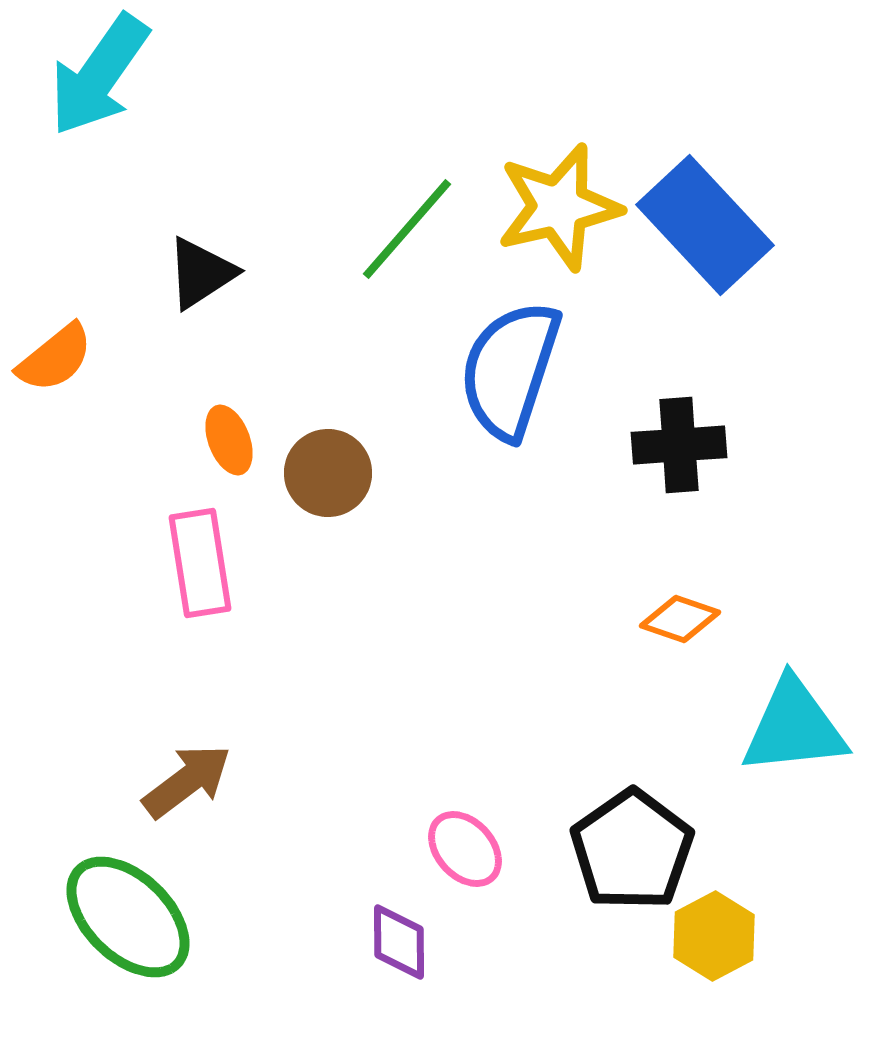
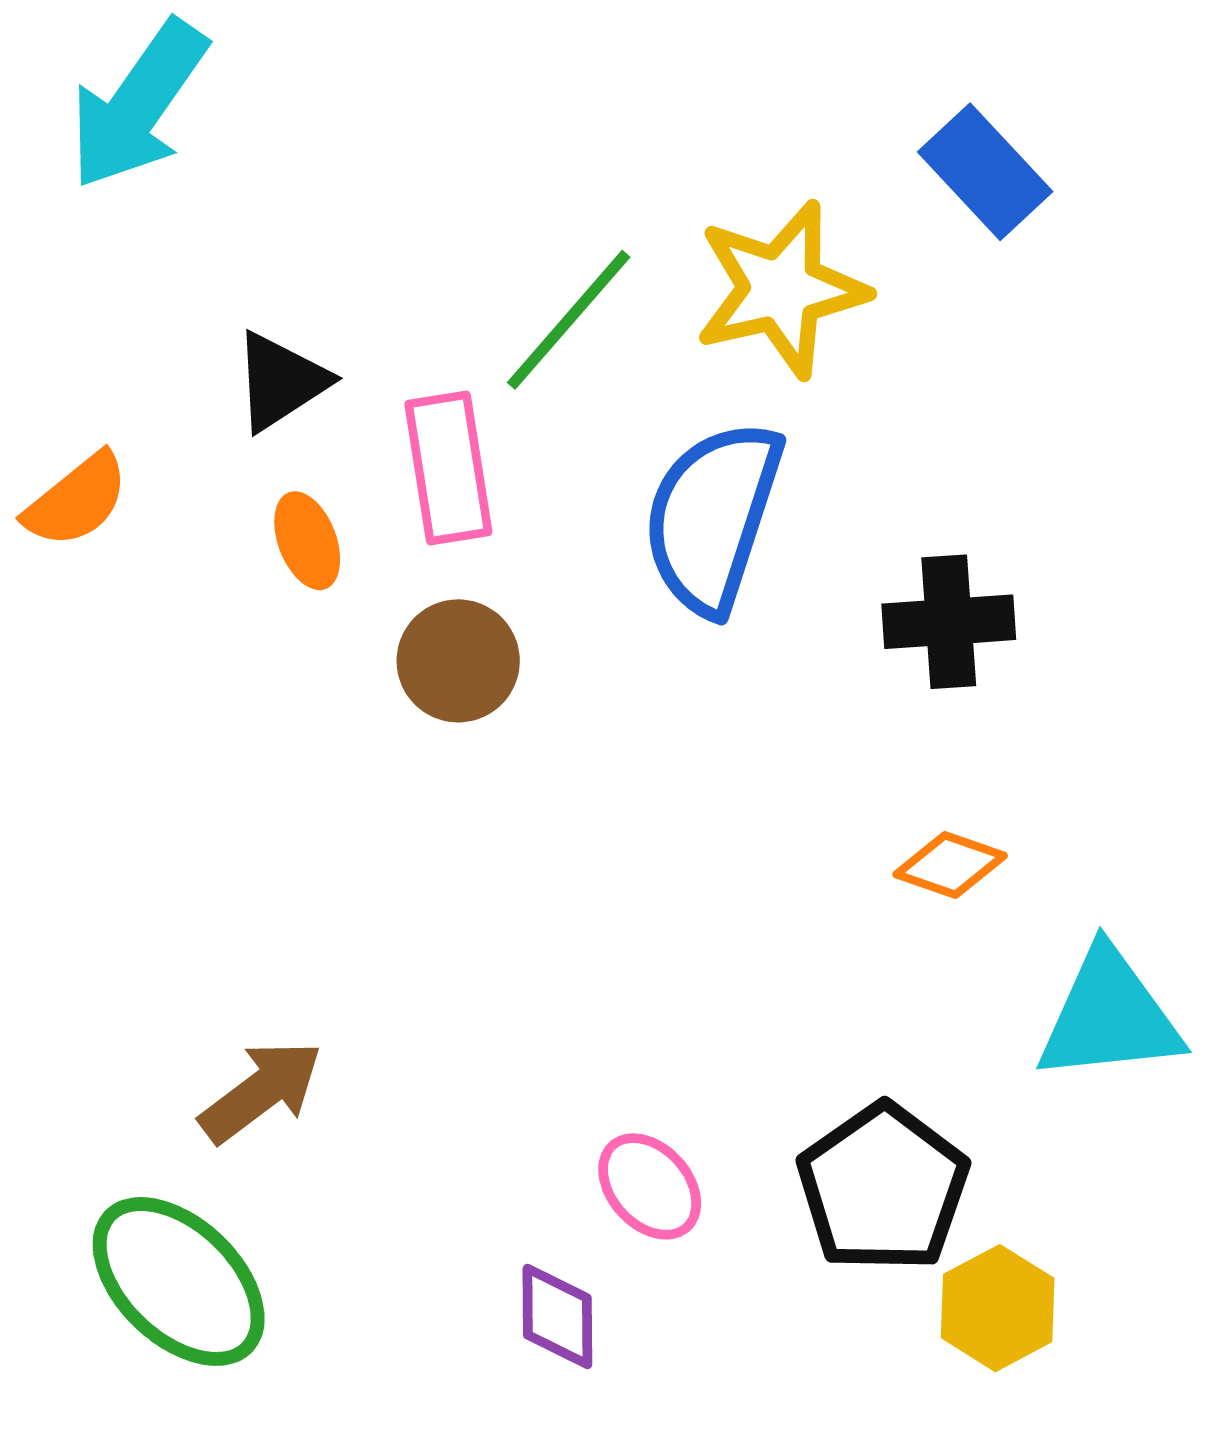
blue rectangle: (705, 225) -> (985, 172), moved, size x0.7
orange ellipse: (229, 440) -> (307, 541), moved
pink rectangle: (200, 563) -> (448, 468), moved

